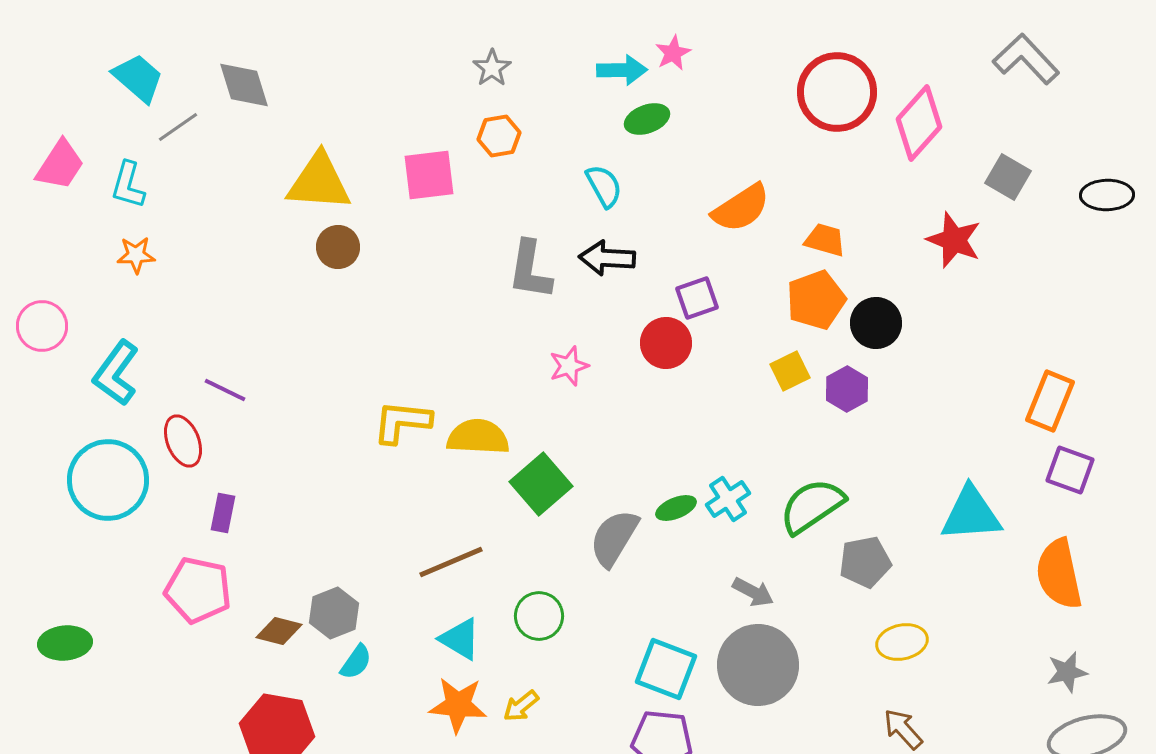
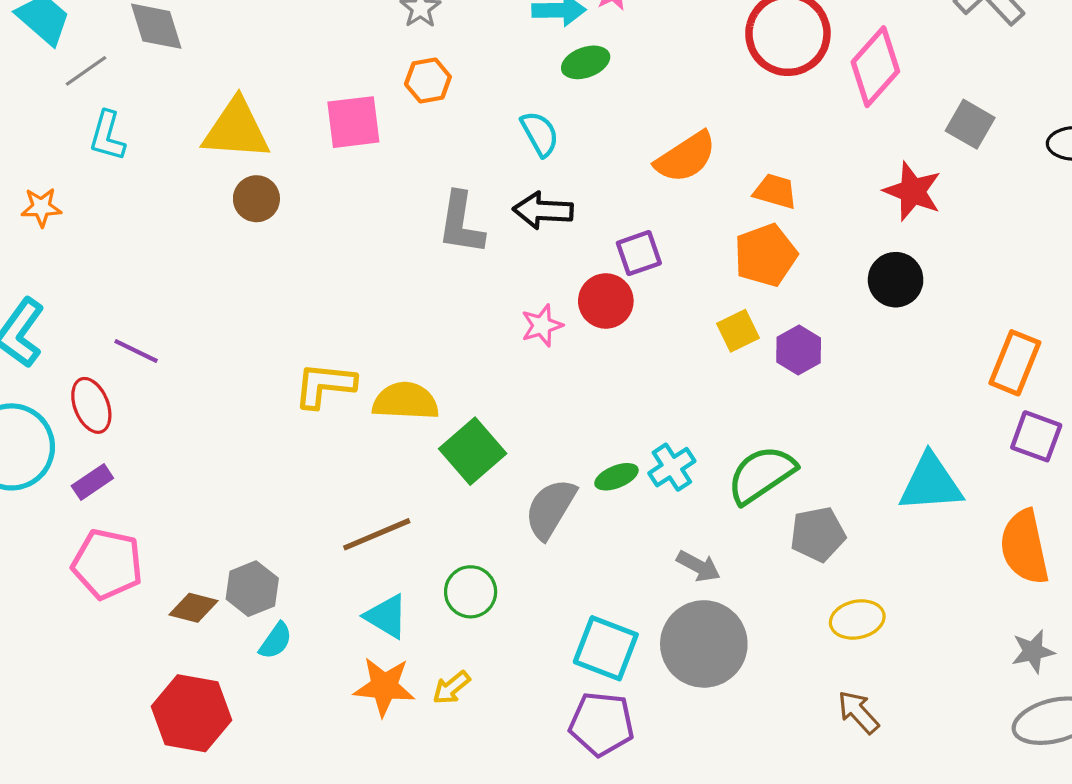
cyan L-shape: (128, 185) -> (107, 136), moved
black circle: (876, 323) -> (896, 280), moved
pink star: (569, 366) -> (542, 325), moved
purple rectangle: (223, 513) -> (92, 482), moved, turned 45

